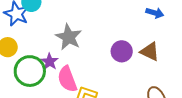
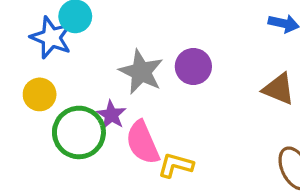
purple circle: (122, 51) -> (193, 66), moved

